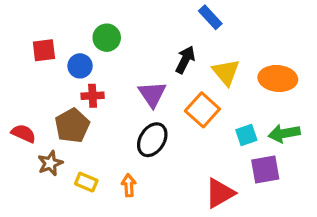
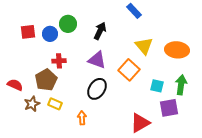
black arrow: (185, 60) -> (100, 31), moved
blue circle: (80, 66) -> (50, 34), moved
purple triangle: (152, 94) -> (97, 60), turned -36
green arrow: (284, 133) -> (181, 85), turned 108
cyan square: (246, 135) -> (157, 86), turned 32
yellow rectangle: (86, 182) -> (55, 104), moved

